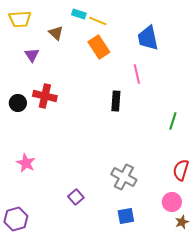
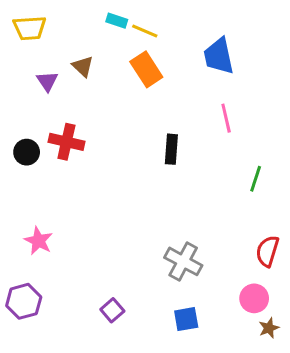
brown triangle: (56, 33) -> (83, 66), moved
pink line: (137, 74) -> (226, 118), moved
purple square: (76, 197) -> (112, 310), moved
purple hexagon: (16, 219) -> (24, 301), moved

